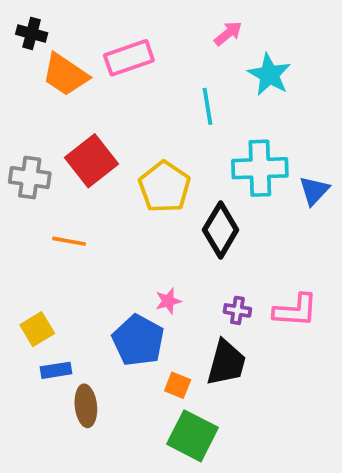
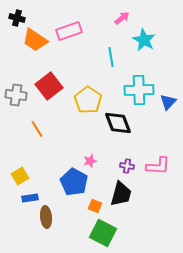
black diamond: (221, 230) -> (118, 123), turned -52
orange line: (69, 241) -> (37, 129), turned 48

